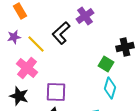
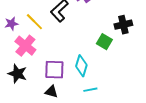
purple star: (14, 37) -> (11, 24), moved
cyan diamond: (110, 88) -> (81, 66), moved

